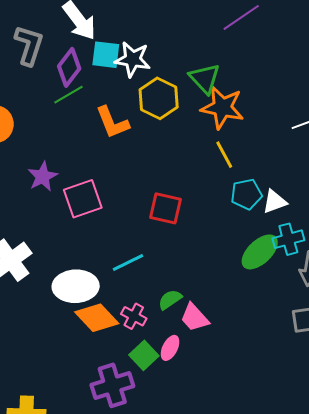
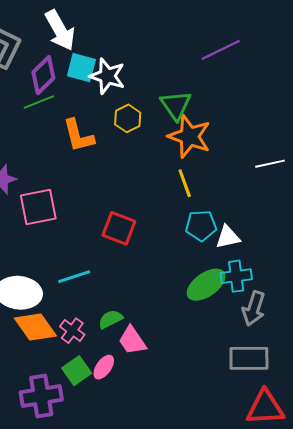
yellow hexagon: (159, 98) -> (128, 118), size x0.7

